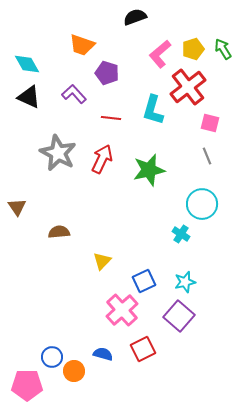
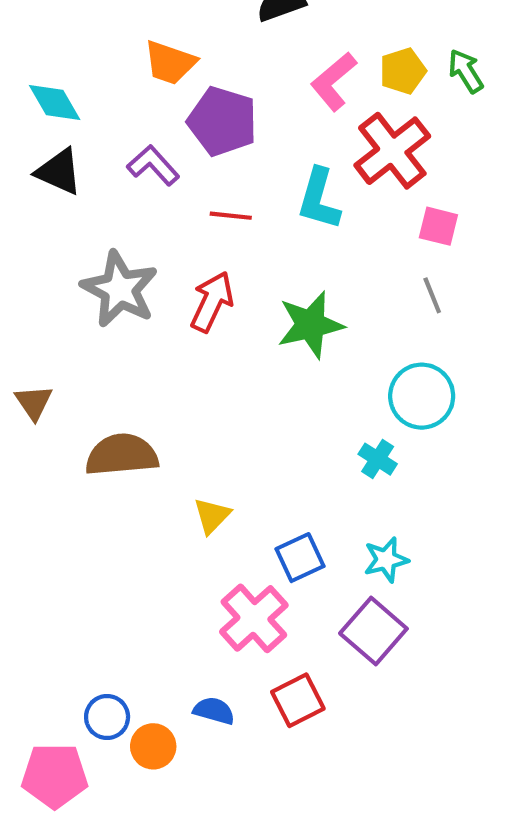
purple pentagon: (107, 73) -> (222, 121), size x1.4
brown semicircle: (59, 232) -> (122, 455), size x1.6

